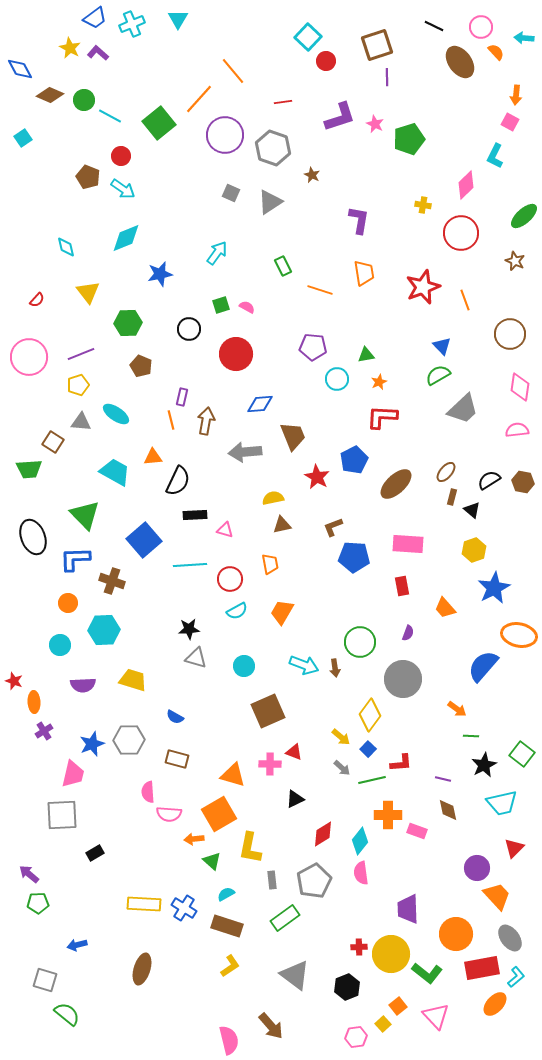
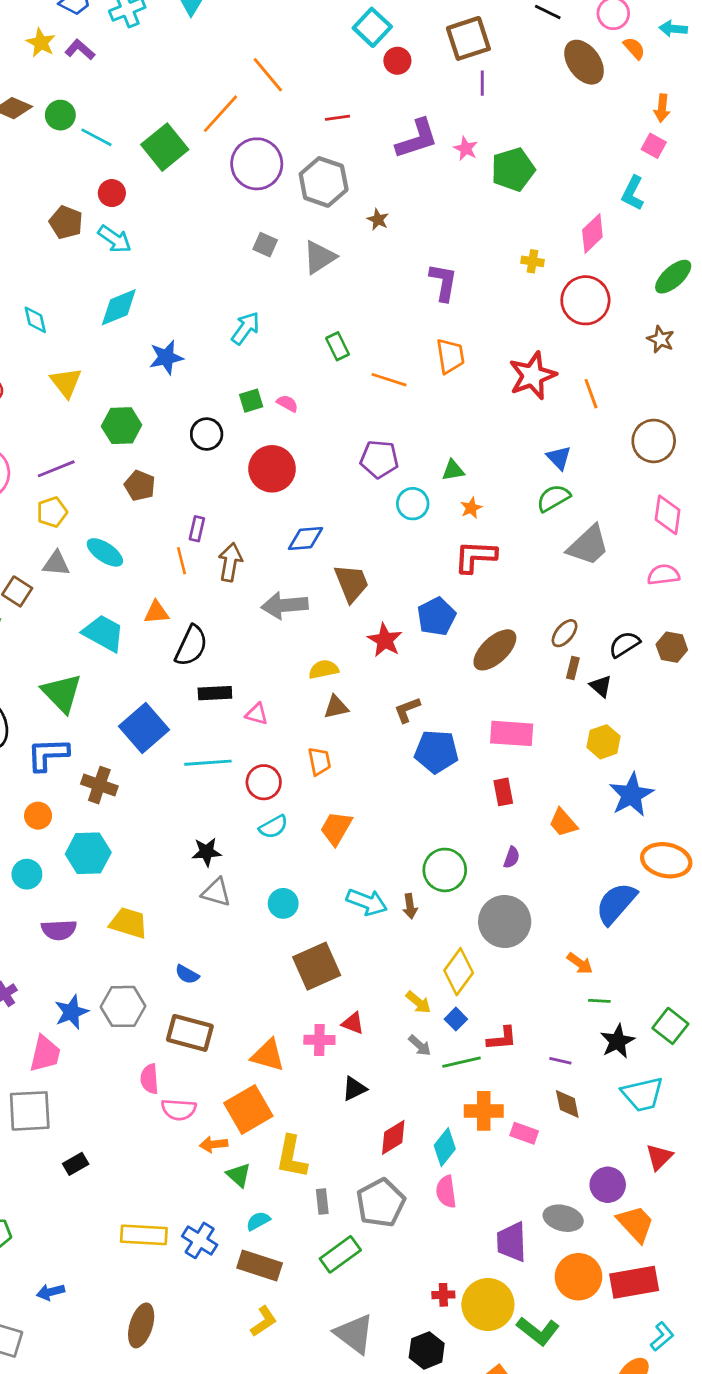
brown rectangle: (177, 759) -> (190, 1033), size x1.4
gray ellipse: (510, 938) -> (563, 1218), moved, turned -40
red rectangle: (482, 968) -> (634, 1282), moved

